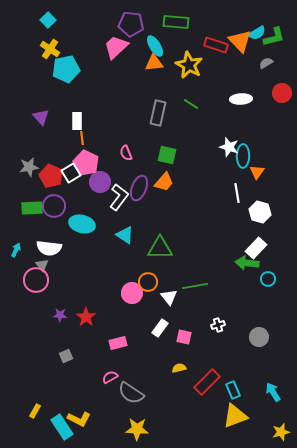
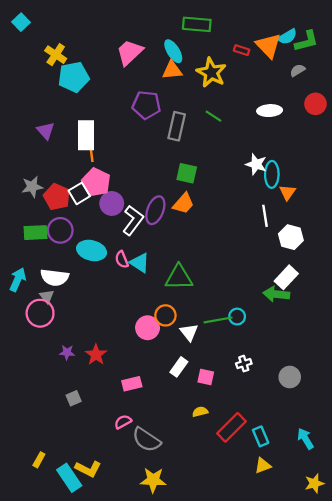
cyan square: (48, 20) -> (21, 22), moved
purple pentagon: (131, 24) -> (146, 105), moved
red rectangle: (216, 45) -> (242, 50), size x0.6
white rectangle: (77, 121) -> (86, 135), size x1.5
pink semicircle: (126, 153) -> (122, 259), moved
cyan arrow: (16, 250) -> (18, 280), size x1.5
cyan circle: (268, 279) -> (237, 317), moved
yellow triangle: (235, 416) -> (263, 465), size x0.6

